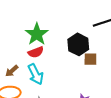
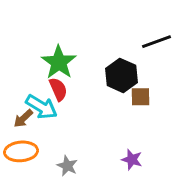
red semicircle: (36, 52) -> (58, 89), turned -91
cyan arrow: (36, 74) -> (41, 107), moved, turned -30

